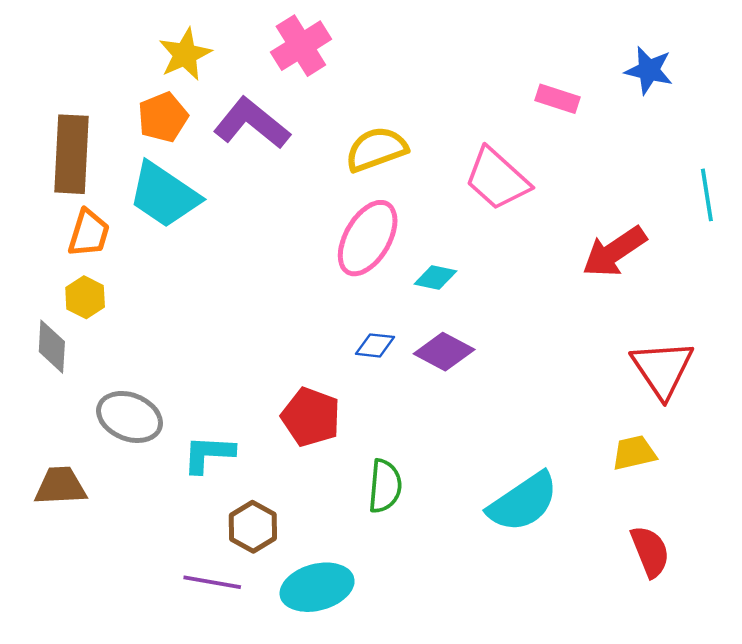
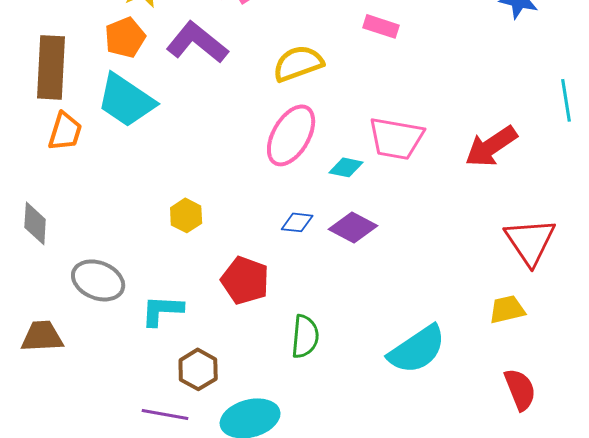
pink rectangle: (558, 99) -> (381, 26), moved
pink trapezoid: (497, 179) -> (396, 138), moved, turned -32
yellow hexagon: (85, 297) -> (186, 215), moved

